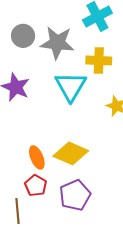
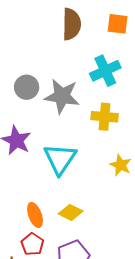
cyan triangle: (71, 86) -> (60, 159), moved
yellow diamond: (71, 153) -> (71, 212), size x0.7

